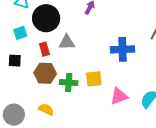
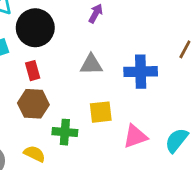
gray triangle: (67, 42) -> (91, 64), moved
green cross: (69, 83) -> (65, 132), moved

